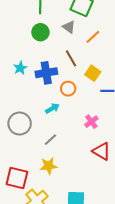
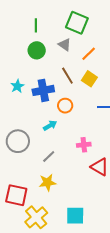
yellow square: (93, 73) -> (89, 79), moved
pink cross: (91, 122) -> (84, 145), moved, turned 32

